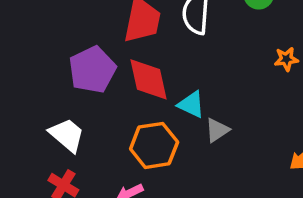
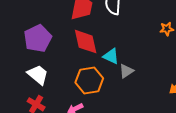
purple pentagon: (92, 70) -> (38, 38), moved

